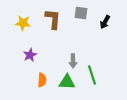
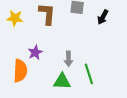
purple star: (30, 55) -> (35, 52), moved
orange semicircle: (42, 80) -> (20, 71), moved, size x1.5

